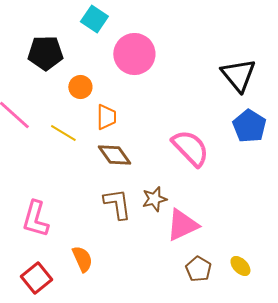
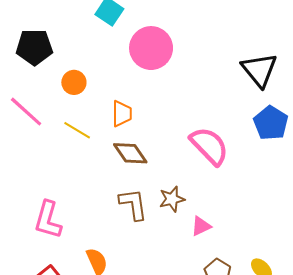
black pentagon: (45, 53) -> (34, 47), moved
orange circle: (80, 87) -> (74, 82), moved
pink triangle: (182, 225) -> (201, 226), size x0.6

